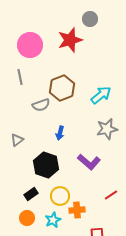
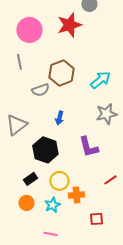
gray triangle: (17, 140) -> (16, 125), size x1.6
purple L-shape: (89, 162) -> (88, 147), turned 35

